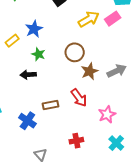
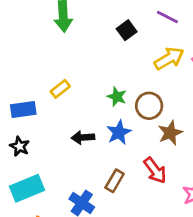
blue star: (34, 29) -> (119, 132), moved
green star: (38, 54) -> (117, 97), moved
brown rectangle: (50, 105) -> (115, 181), turned -49

